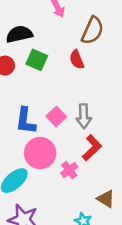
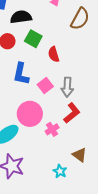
red semicircle: (77, 60) -> (54, 54), moved
blue L-shape: (26, 121) -> (21, 74), moved

